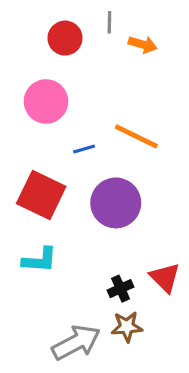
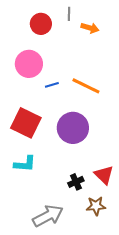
blue line: (84, 149) -> (52, 85), moved
brown star: (127, 327) -> (96, 206), moved

